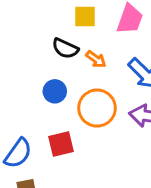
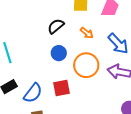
black semicircle: (65, 48) -> (56, 26), moved, turned 114

